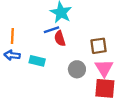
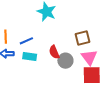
blue line: (52, 30) -> (26, 41), moved
red semicircle: (60, 38) -> (54, 52), moved

